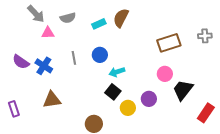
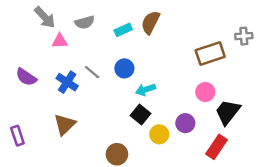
gray cross: (205, 36) -> (244, 36), moved
gray line: (74, 58) -> (92, 72), turned -40
blue cross: (44, 66) -> (67, 82), moved
brown triangle: (52, 100) -> (65, 124), turned -36
red rectangle: (206, 113) -> (216, 147), moved

